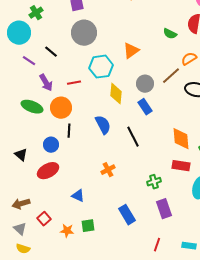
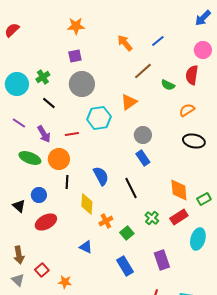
green cross: (36, 13) -> (43, 77), moved
purple line: (29, 61) -> (19, 123), moved
brown line: (171, 76) -> (143, 71), moved
yellow diamond: (116, 94) -> (87, 204), moved
blue circle: (51, 145) -> (39, 195), moved
red rectangle: (181, 166) -> (179, 217), turned -42
green cross: (154, 182) -> (152, 218), moved, turned -32
blue triangle: (78, 196) -> (86, 247), moved
brown arrow: (21, 204) -> (19, 255), turned -84
green square: (88, 226) -> (127, 233), moved, turned -32

